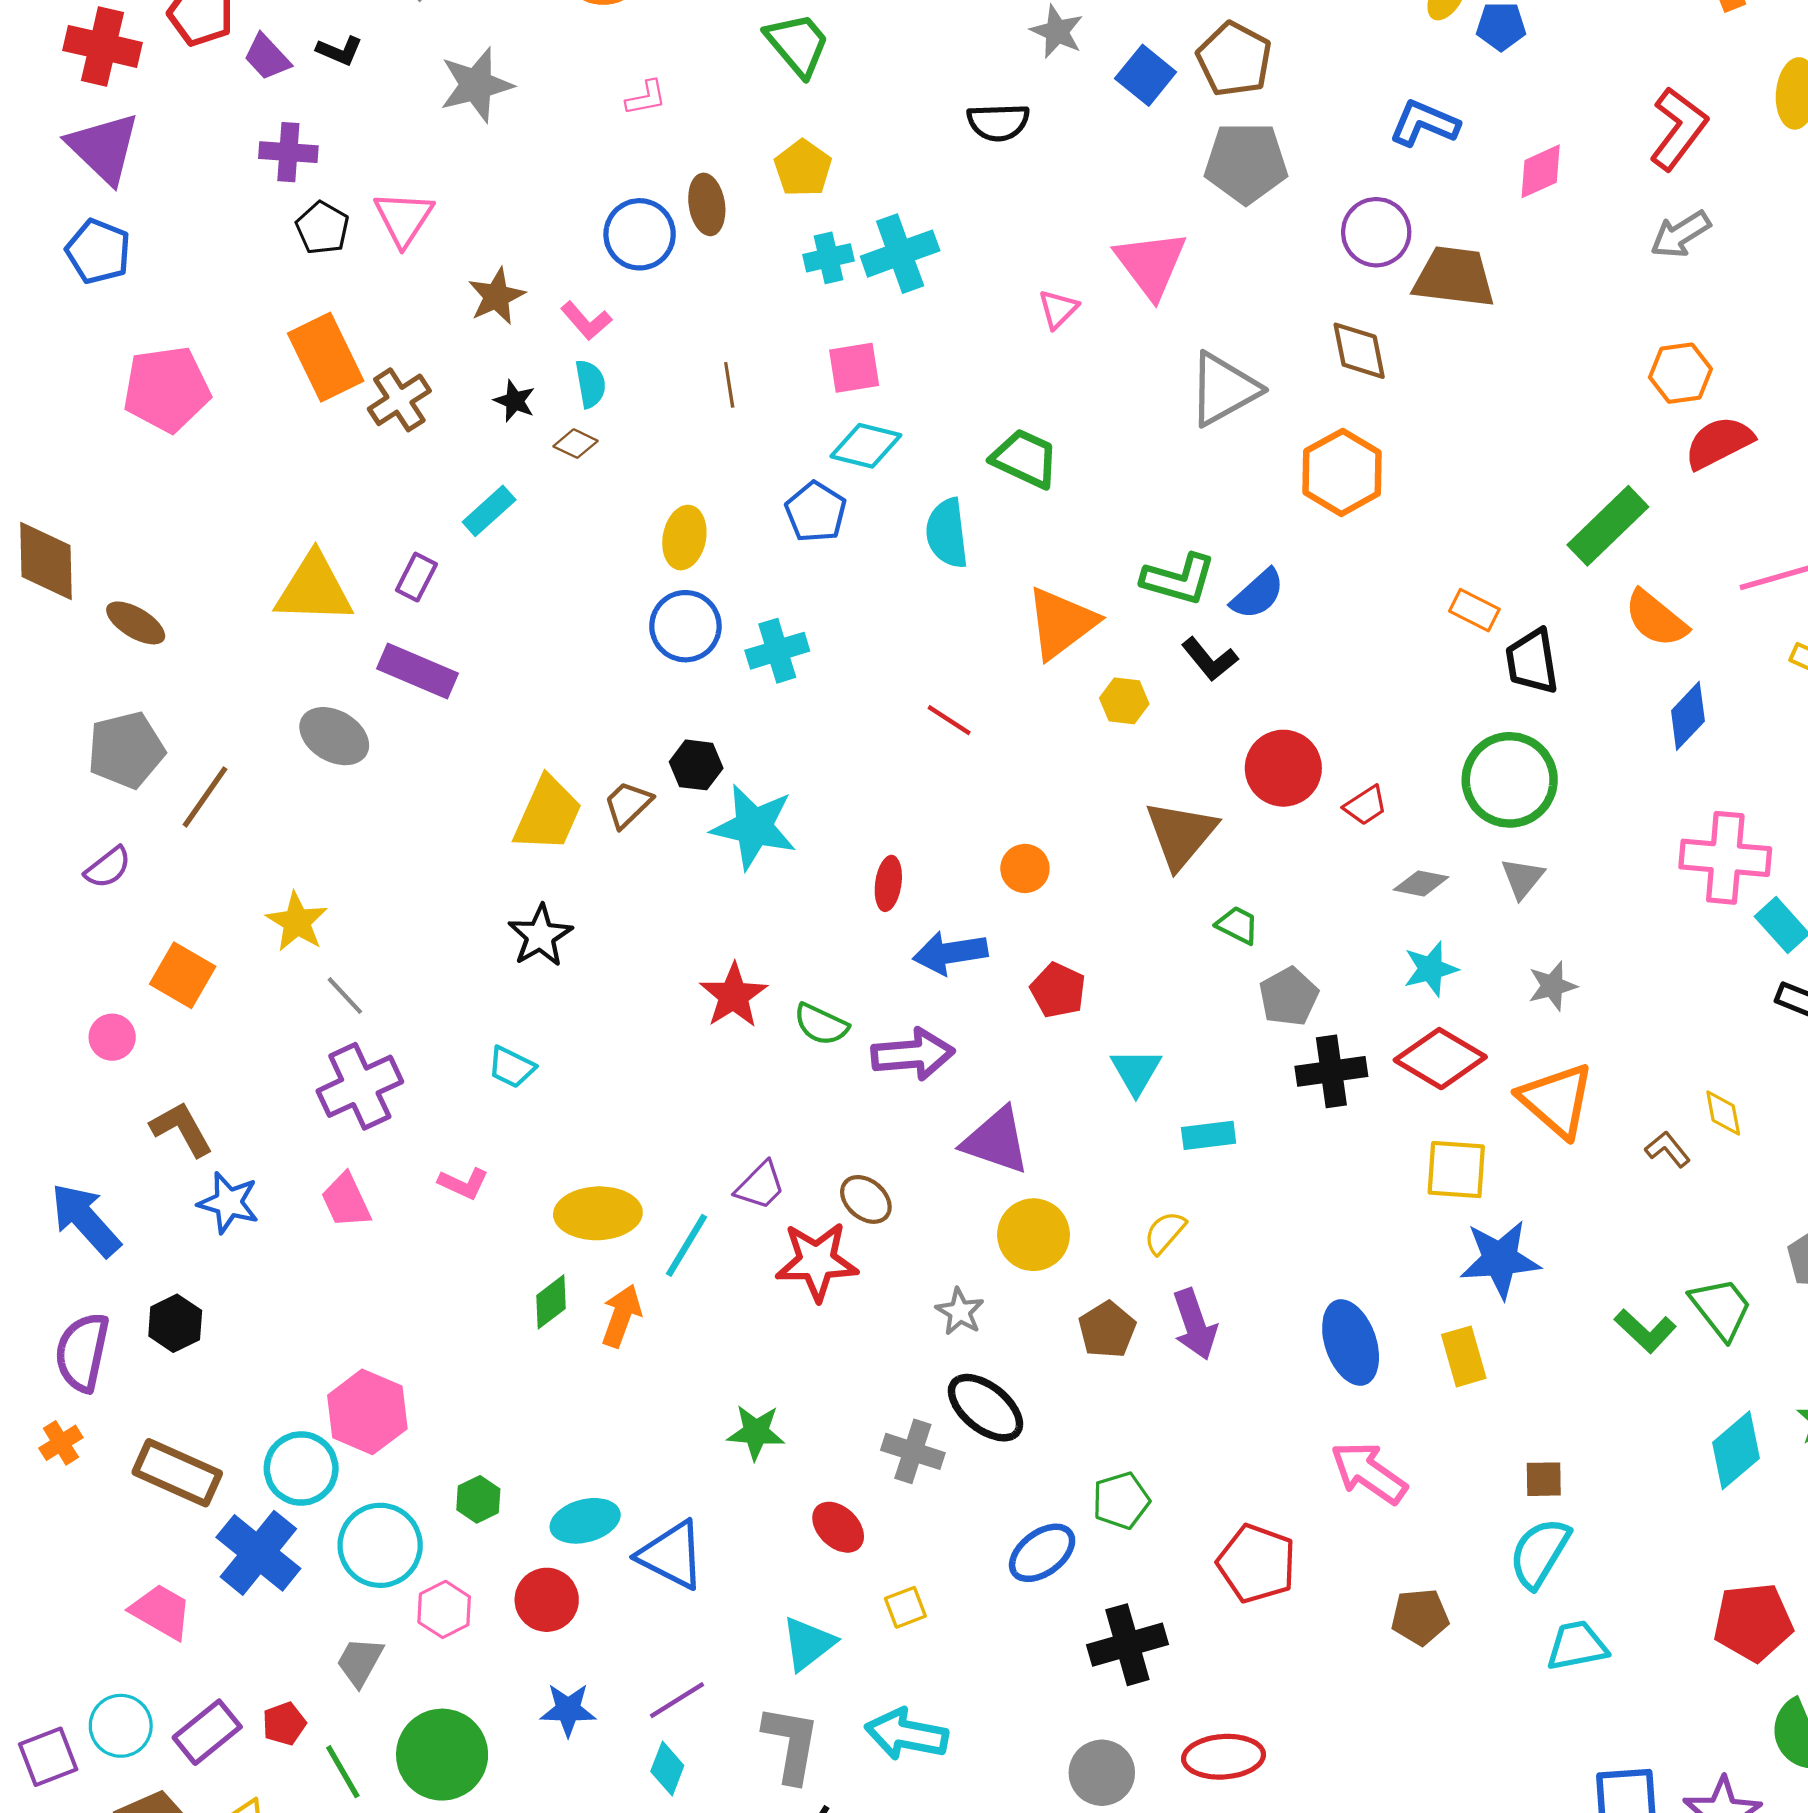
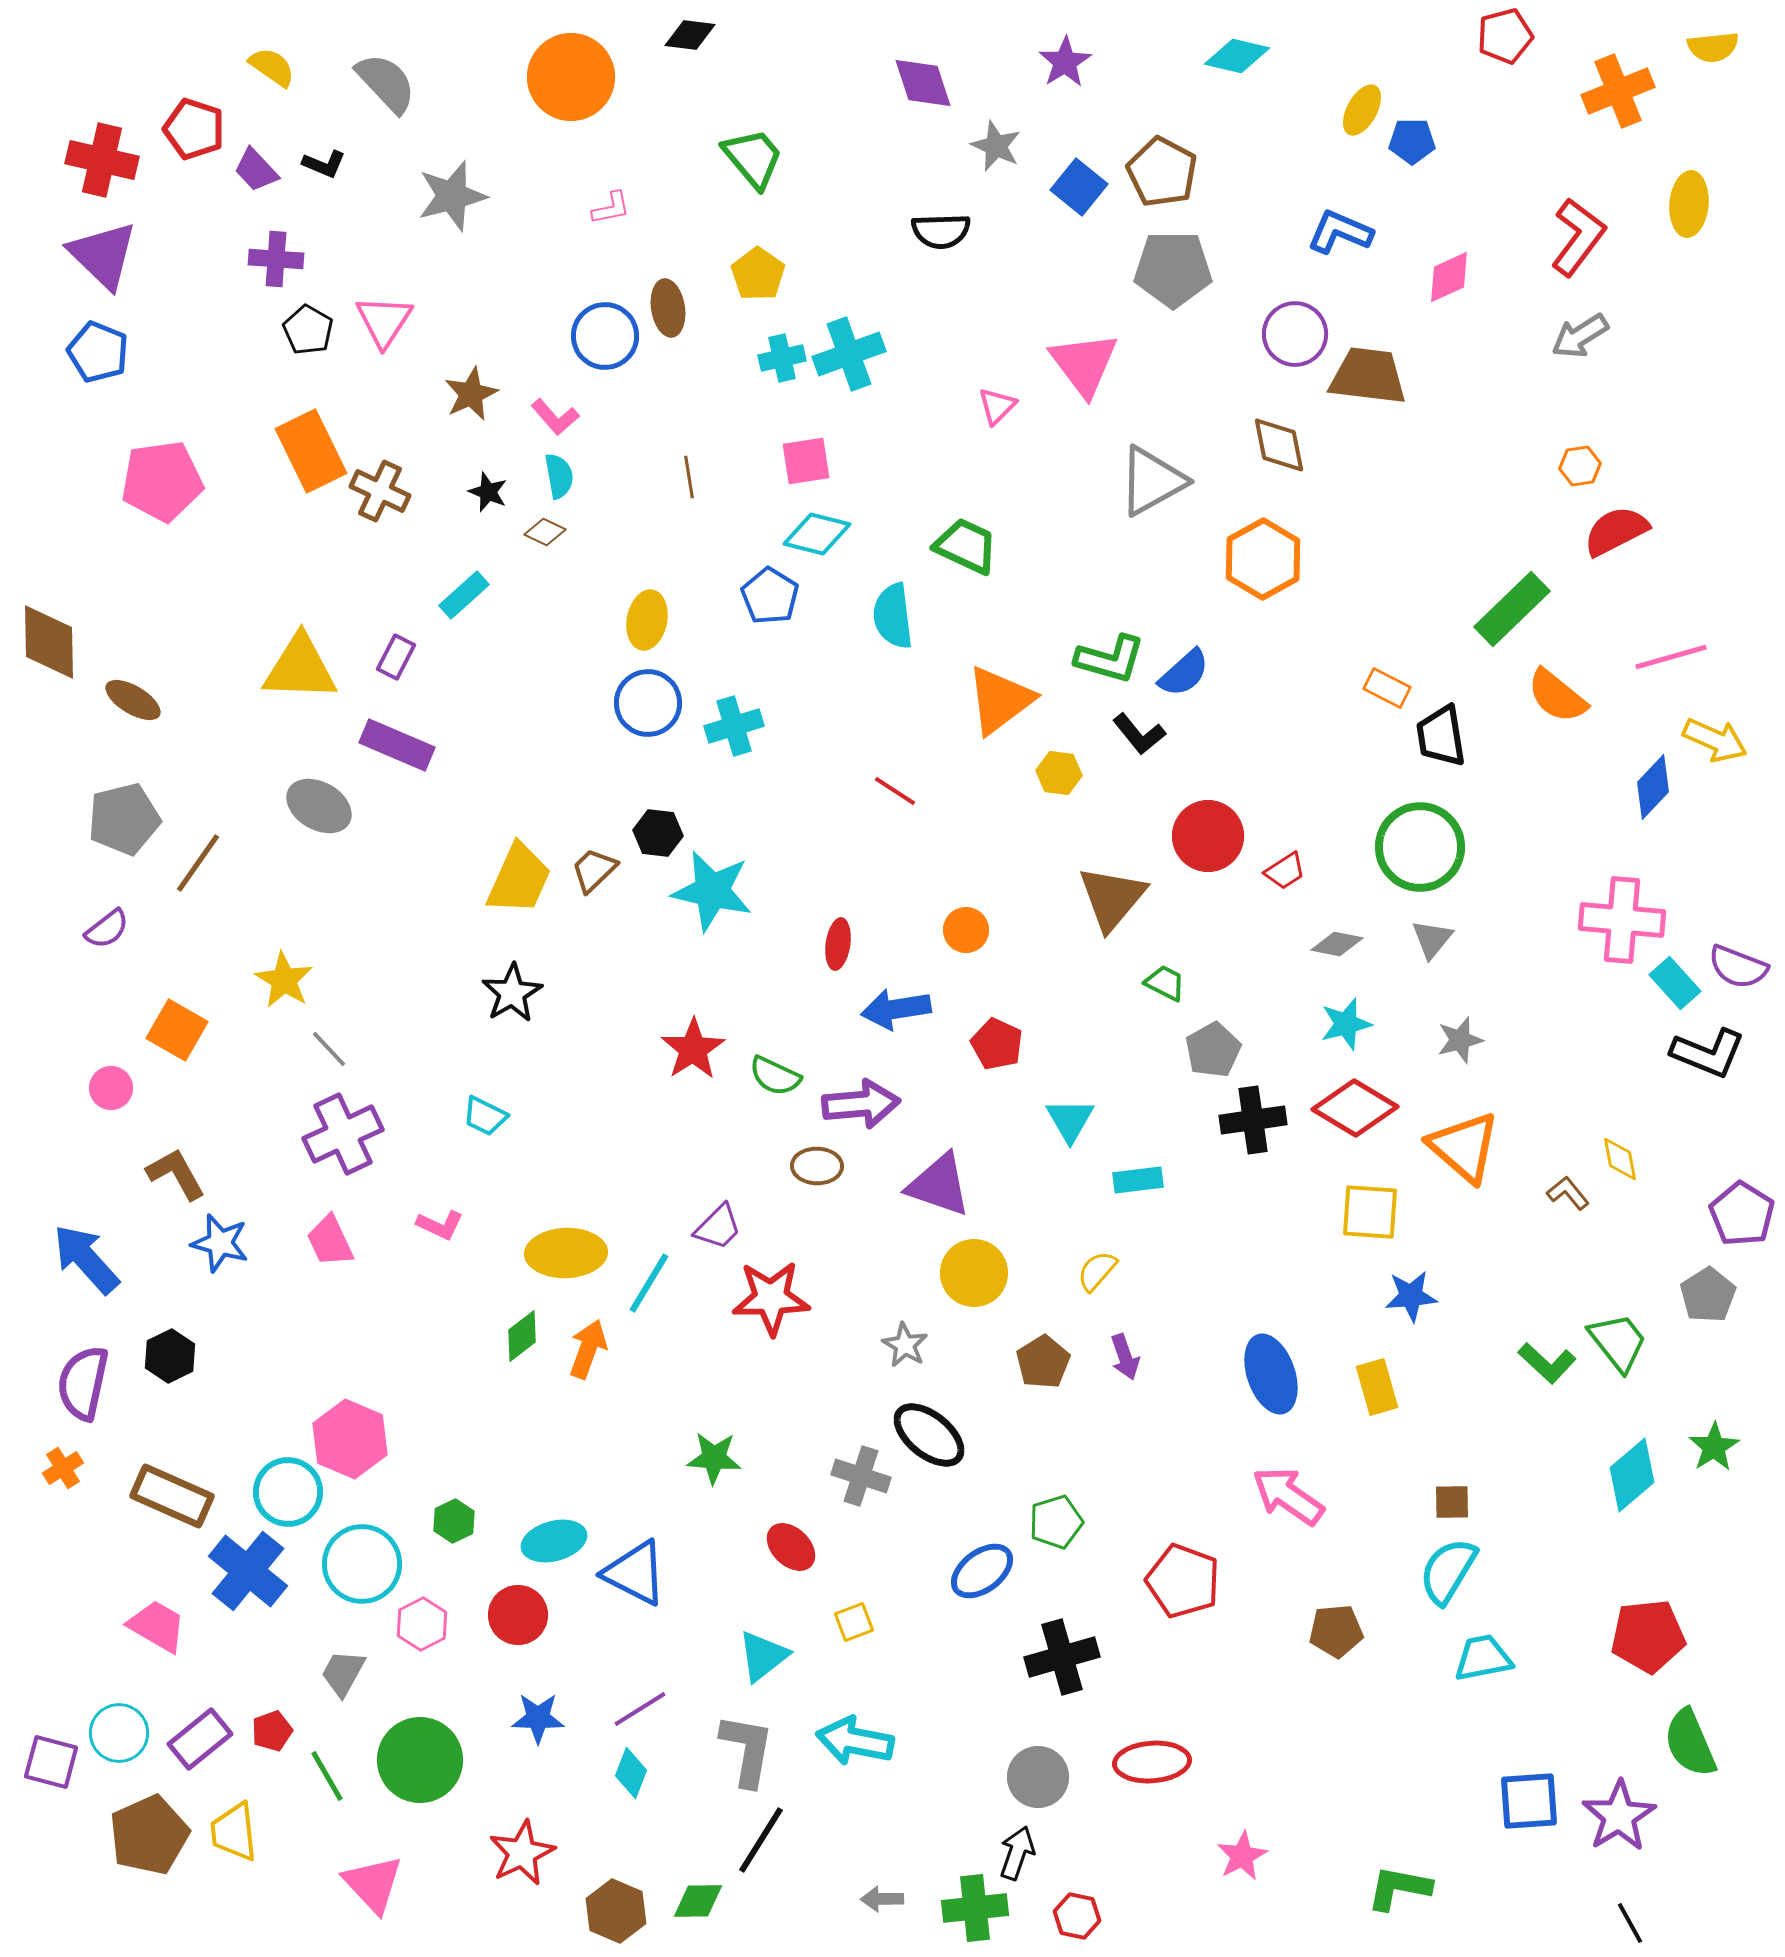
orange hexagon: (1680, 373) -> (1580, 466), size x0.7
brown cross: (399, 400) -> (380, 491), turned -32
blue diamond: (1688, 716) -> (1653, 787), moved
brown ellipse: (866, 1199) -> (817, 1166), moved, turned -39
blue star: (1500, 1259) -> (1411, 1296), size x0.7
purple arrow: (1195, 1324) -> (1125, 1357), size x0.7
purple square: (48, 1757) -> (51, 1762), turned 36

